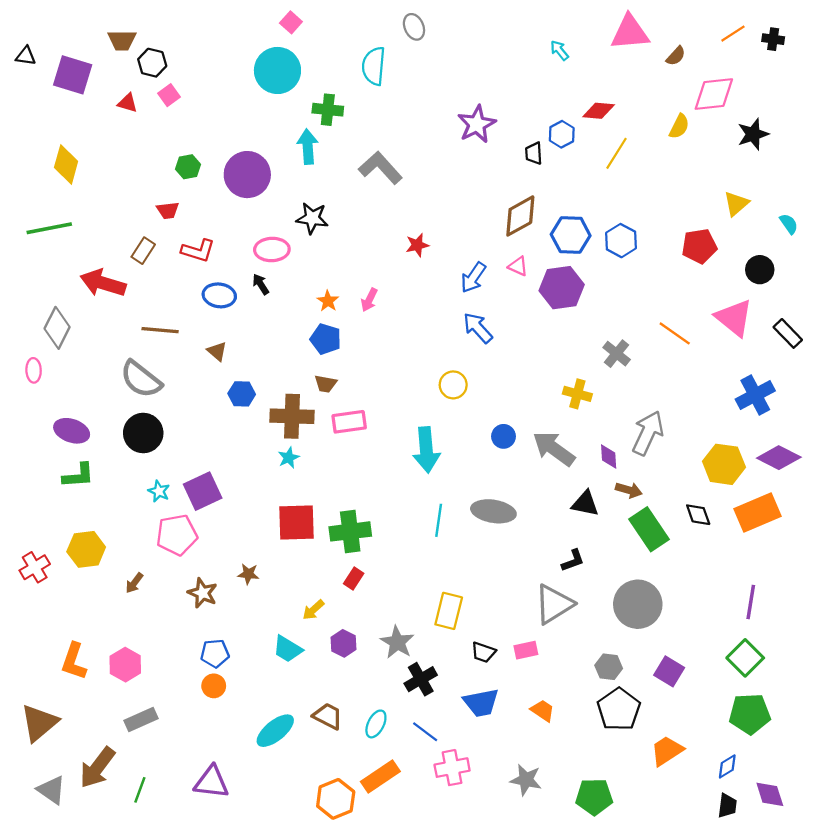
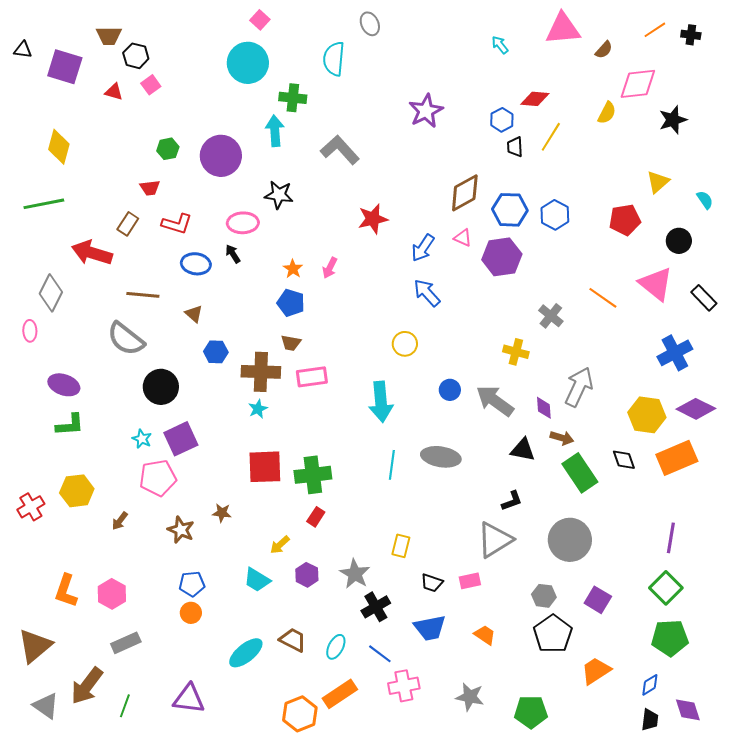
black trapezoid: (534, 153) -> (515, 147), moved
red star: (417, 245) -> (373, 219), size x1.4
black circle: (143, 433) -> (161, 387), moved
yellow rectangle: (449, 611) -> (401, 546), size x0.7

